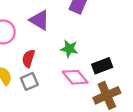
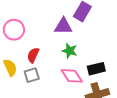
purple triangle: (39, 20) -> (63, 26), moved, turned -36

